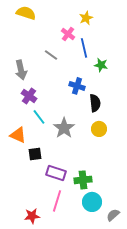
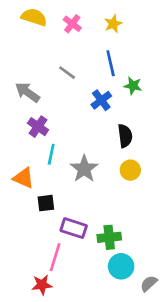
pink cross: (68, 34) -> (72, 24), moved
gray arrow: (21, 70) -> (27, 92), turned 138
blue cross: (77, 86) -> (101, 100), moved, turned 35
cyan line: (39, 117) -> (51, 154), turned 49
pink line: (57, 201) -> (55, 257), moved

